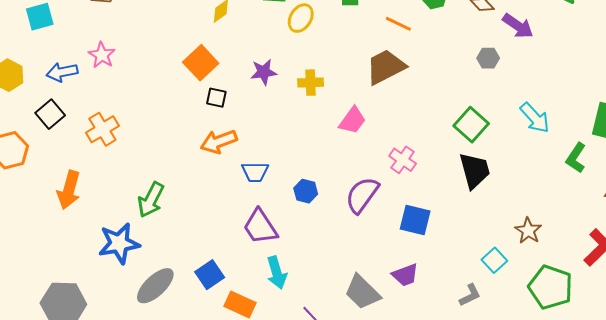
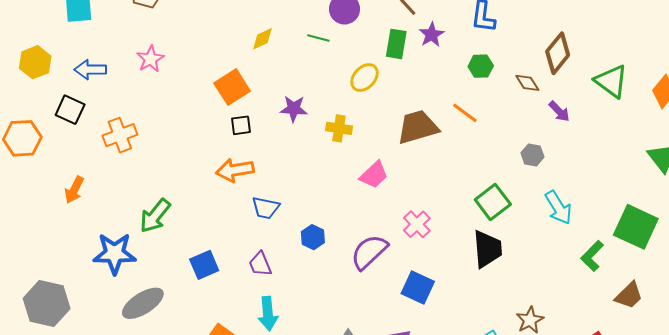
yellow ellipse: (301, 18) -> (365, 78), moved
orange line: (398, 24) -> (465, 113), moved
purple arrow: (518, 26) -> (559, 111), size x0.7
pink star: (102, 55) -> (150, 59), moved
gray hexagon: (488, 58) -> (532, 155), moved
black square: (216, 98) -> (241, 125), turned -30
black square: (50, 114) -> (70, 110), turned -36
orange arrow: (69, 190) -> (74, 190), size x0.7
purple trapezoid: (260, 227) -> (260, 264), size x0.7
blue square: (210, 275) -> (204, 265), moved

